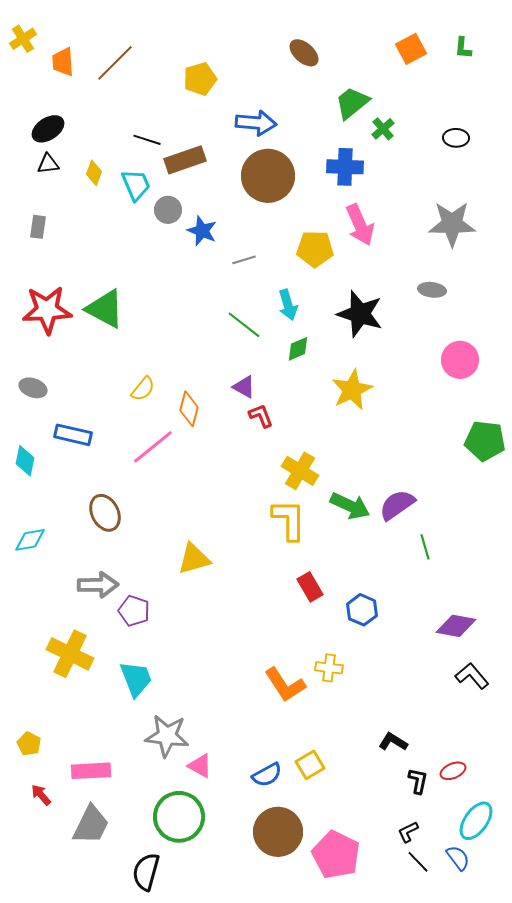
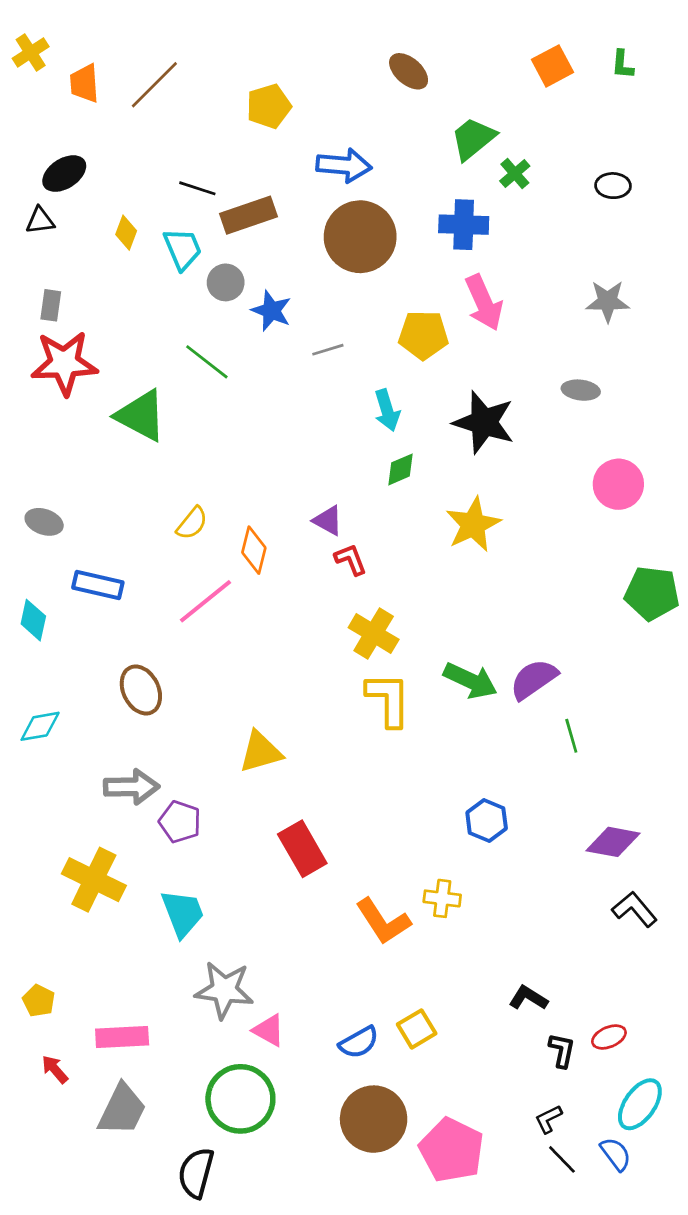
black triangle: (48, 164) -> (40, 221), moved
gray star: (452, 224) -> (608, 301), size x0.7
red star: (47, 310) -> (64, 363), moved
green line: (244, 325) -> (207, 362), moved
yellow cross: (300, 471) -> (374, 633), moved
red rectangle: (310, 587) -> (302, 849), moved, size x1.4

